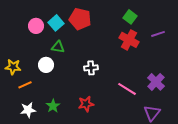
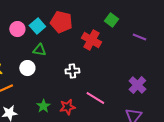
purple line: (158, 34) -> (139, 37), turned 40
red cross: (129, 40) -> (91, 40), moved
pink line: (127, 89) -> (95, 98), moved
green star: (53, 106) -> (43, 106), moved

